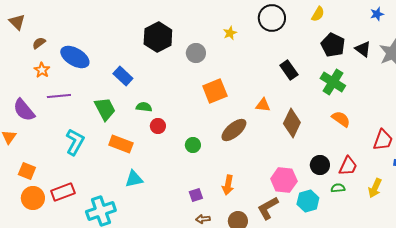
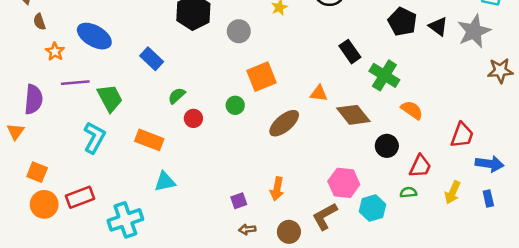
brown semicircle: (39, 43) -> (39, 22), moved, turned -72
green cross: (333, 82) -> (384, 75), moved
green semicircle: (144, 107) -> (177, 96), turned -49
green trapezoid: (105, 109) -> (110, 98), moved
purple semicircle: (24, 110) -> (33, 99), turned -135
brown diamond: (292, 123) -> (353, 115), turned -64
green circle: (193, 145) -> (235, 105), moved
black circle: (320, 165) -> (387, 146), moved

